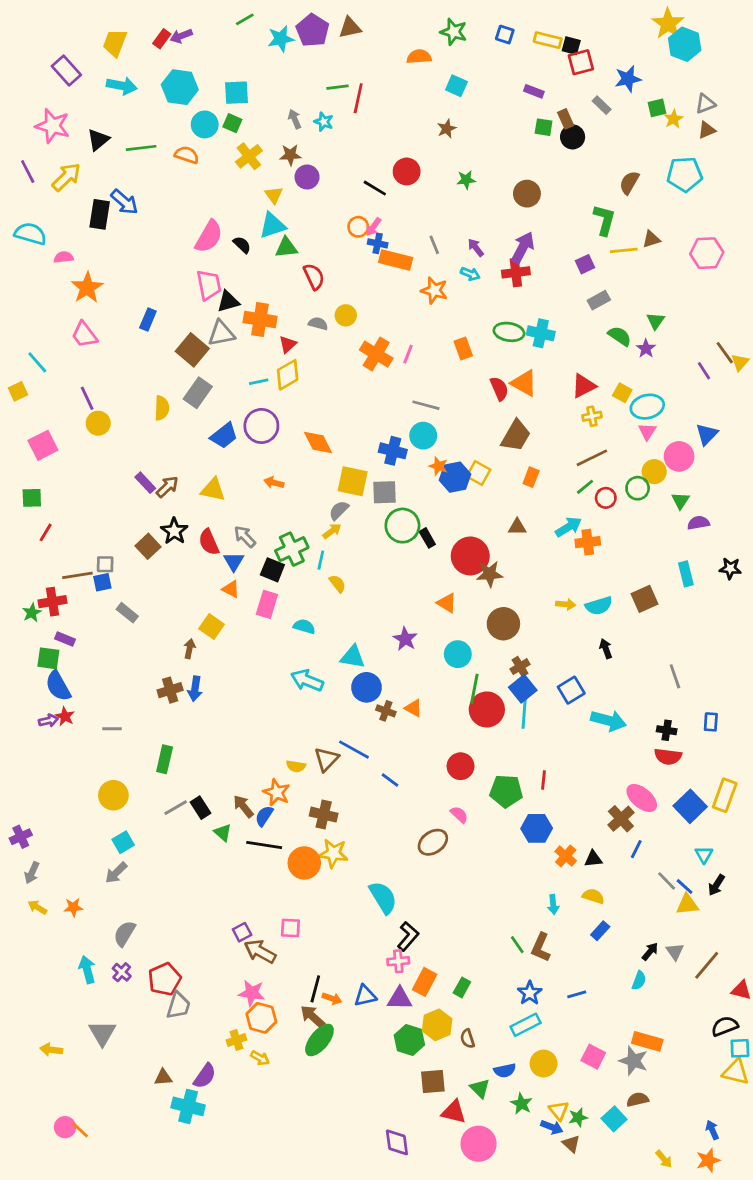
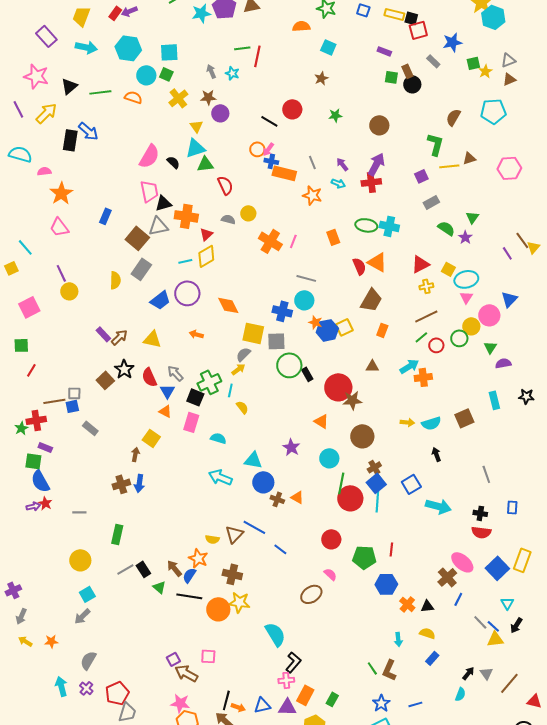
yellow square: (479, 473) -> (344, 327), turned 36

